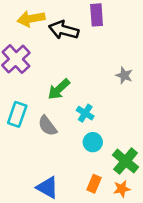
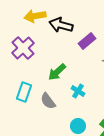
purple rectangle: (97, 15) -> (87, 41), moved, turned 54
cyan circle: (93, 142) -> (78, 126), moved

